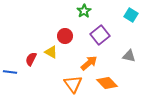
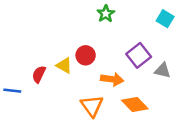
purple square: (100, 35) -> (139, 55), moved
red circle: (65, 36) -> (86, 55), moved
orange arrow: (89, 63) -> (112, 79), turned 48

